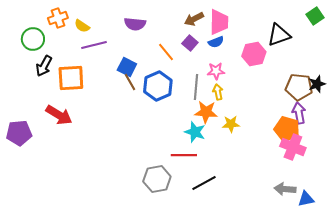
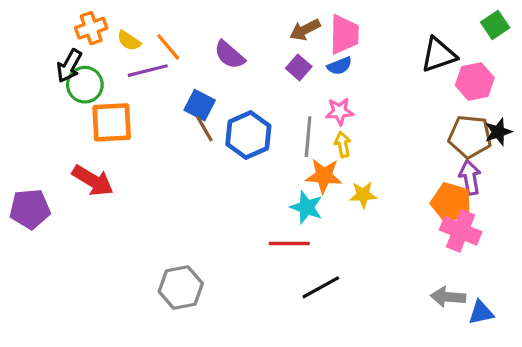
purple semicircle: (135, 24) -> (229, 55), moved, turned 35
green circle: (33, 39) -> (85, 85), moved
orange line: (166, 52) -> (168, 47), moved
pink hexagon: (254, 54) -> (475, 82), moved
black arrow: (44, 66) -> (69, 66), moved
gray hexagon: (157, 179) -> (181, 287), moved

